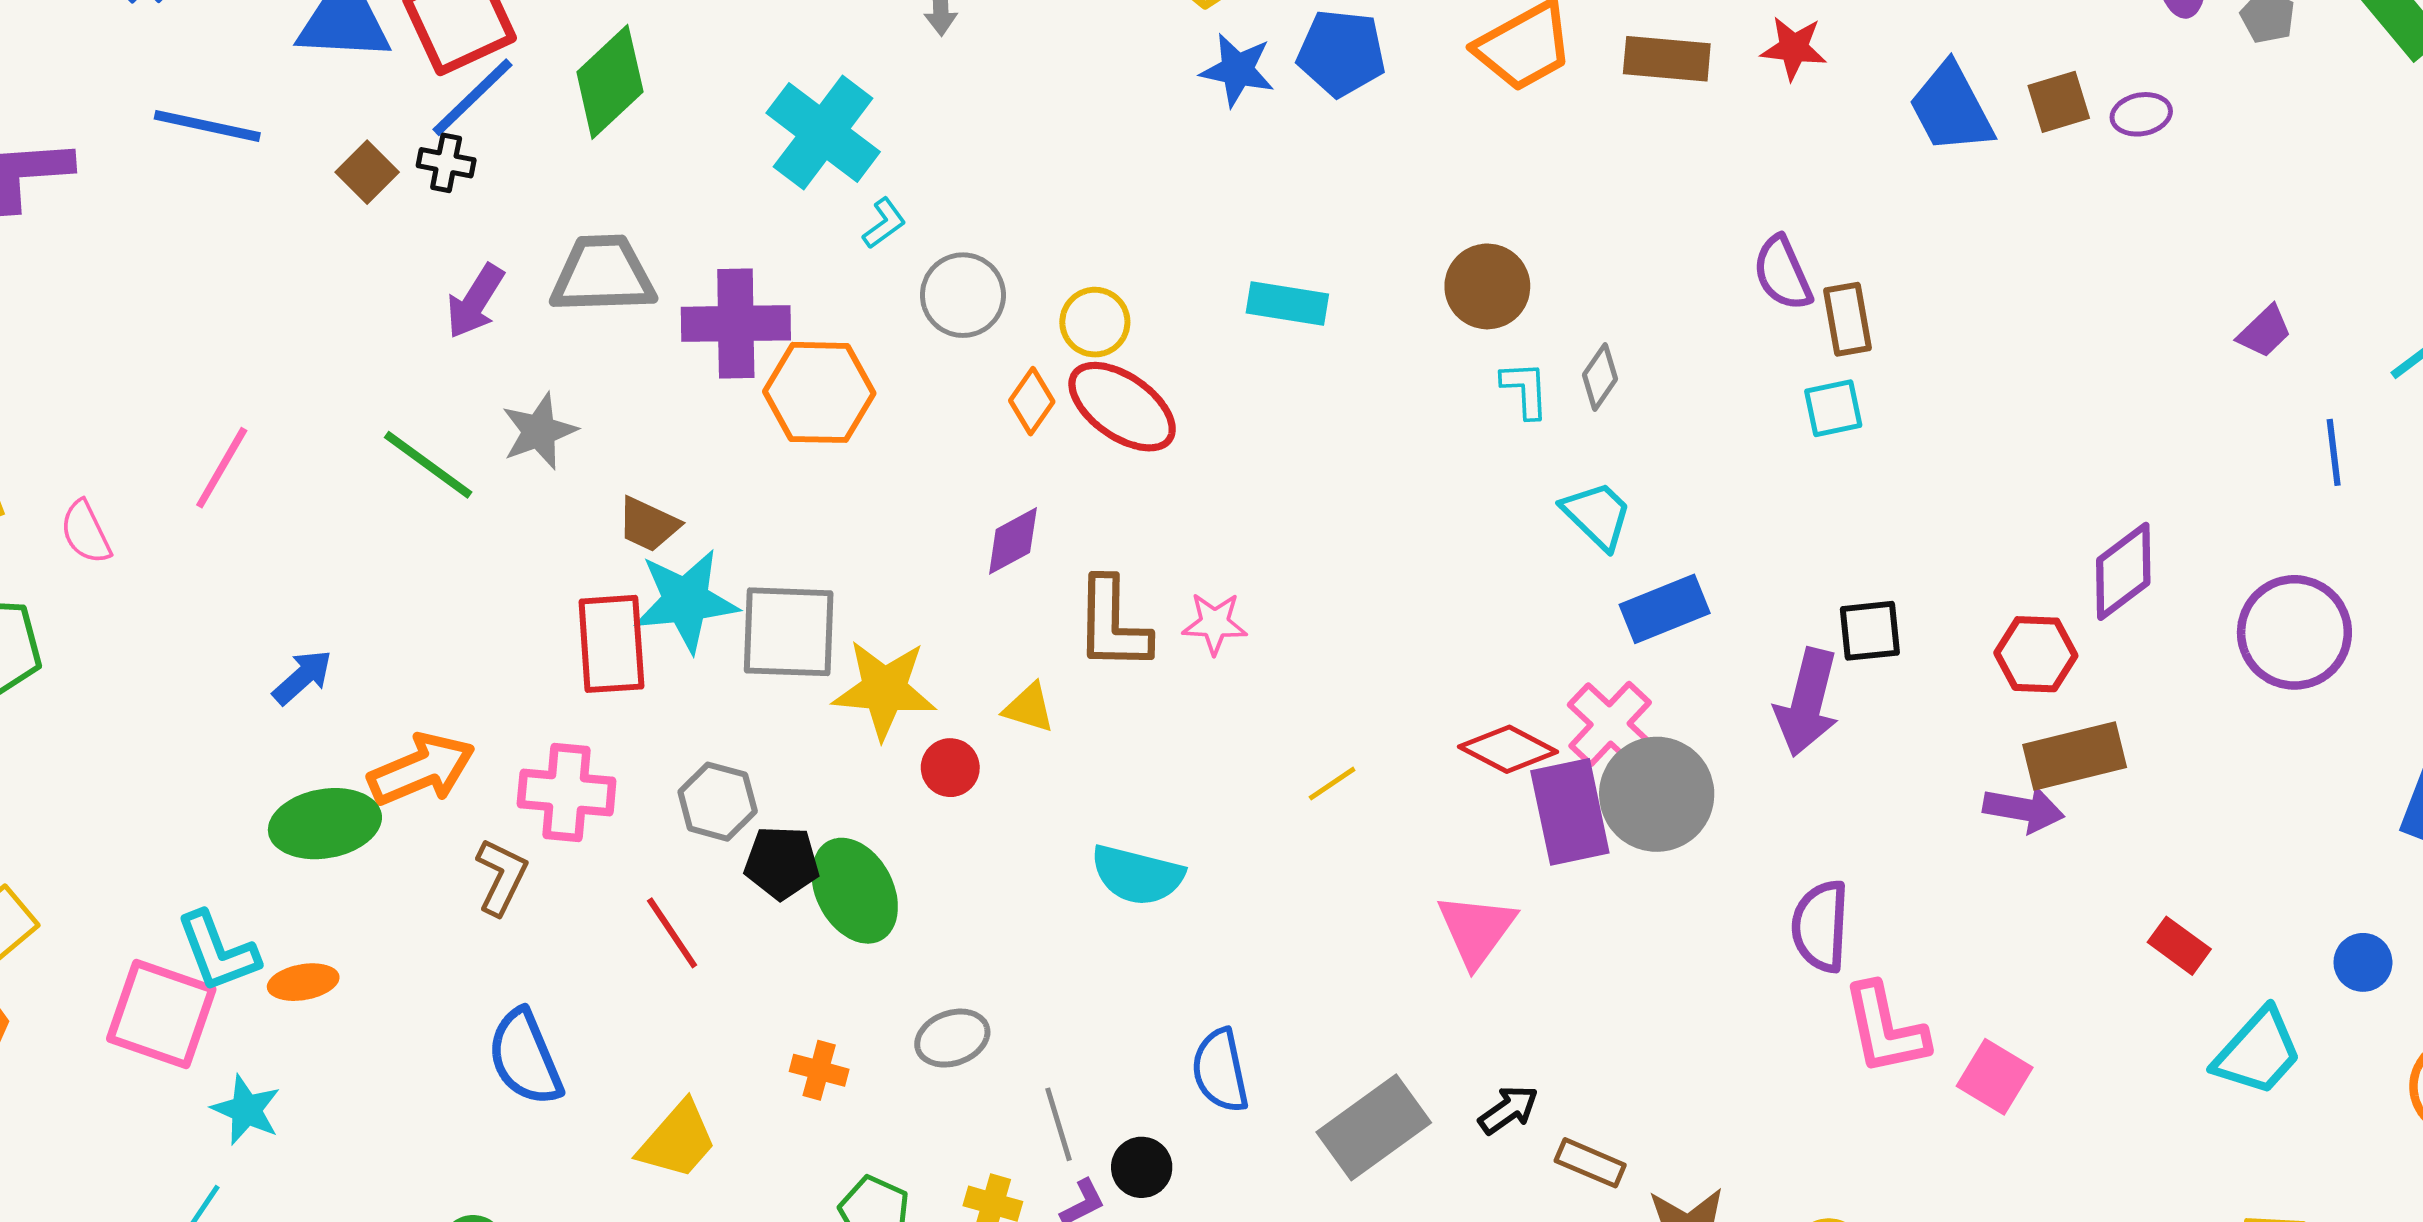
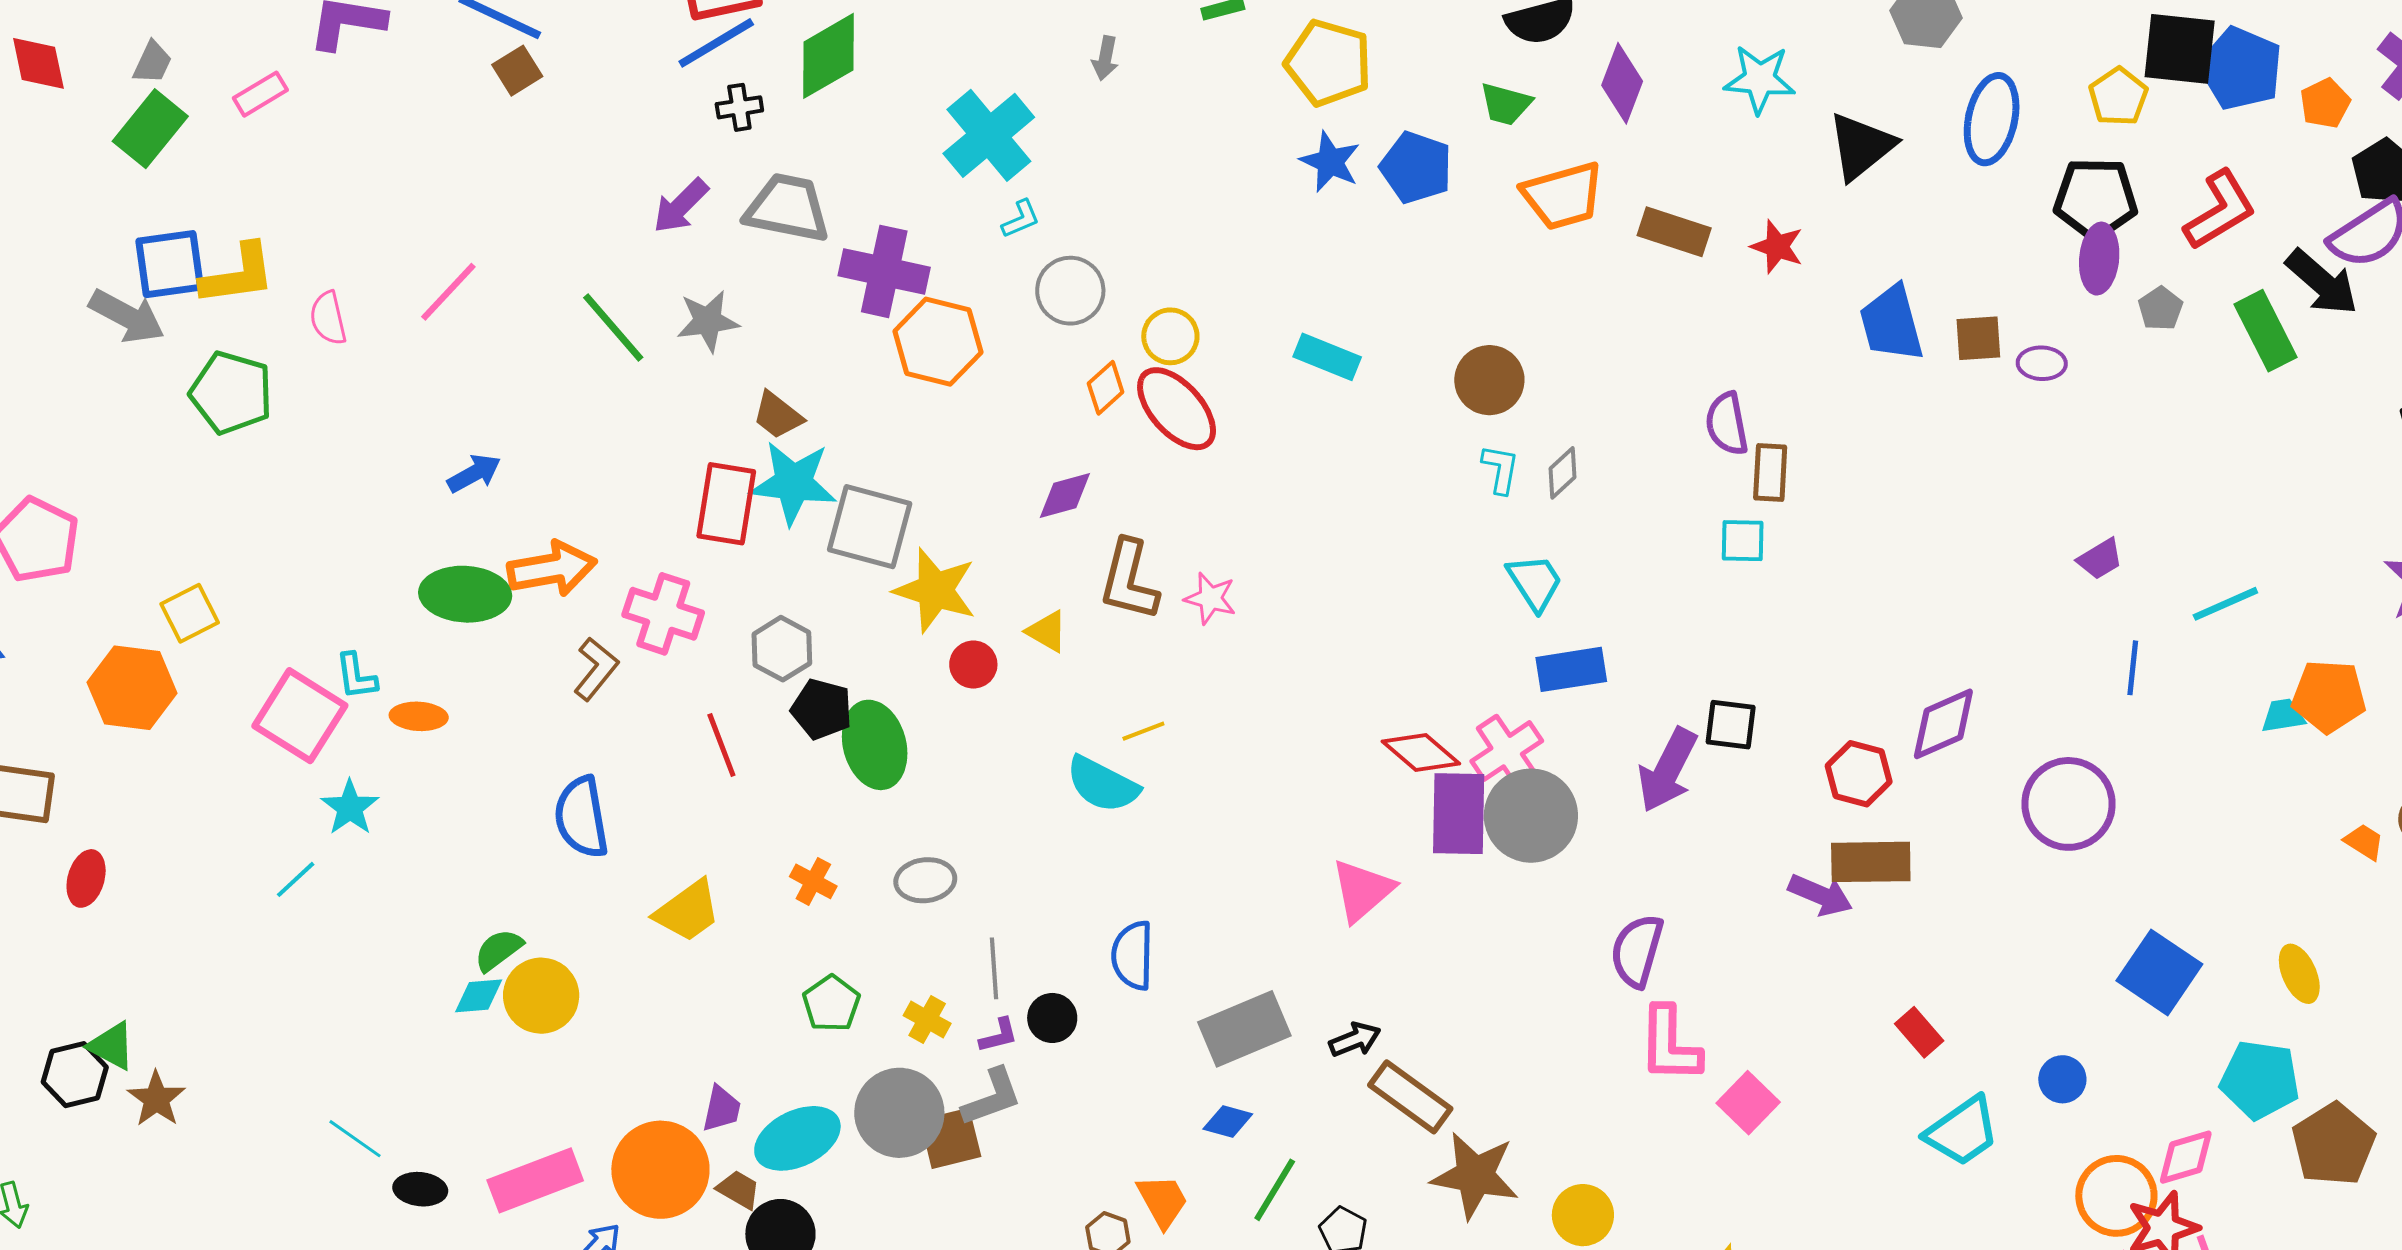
black cross: (446, 163) -> (739, 107), moved, turned -33
brown square: (367, 172) -> (517, 71), moved
yellow line: (1332, 784) -> (1143, 731), moved
cyan L-shape: (218, 952) -> (356, 676), size x0.7
brown rectangle: (1590, 1163) -> (1410, 1097), size x1.5

